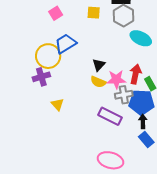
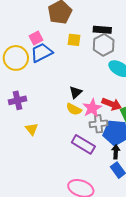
blue trapezoid: (66, 44) -> (42, 53), moved
yellow circle: (48, 56) -> (16, 58), moved
red arrow: (135, 74) -> (112, 104), turned 96
pink star: (116, 79) -> (92, 108), turned -30

